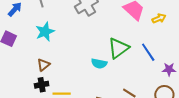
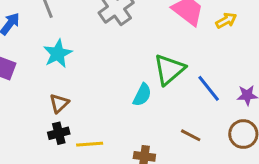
blue line: (148, 52) -> (209, 88), moved
cyan semicircle: (99, 64) -> (142, 95), turned -70

